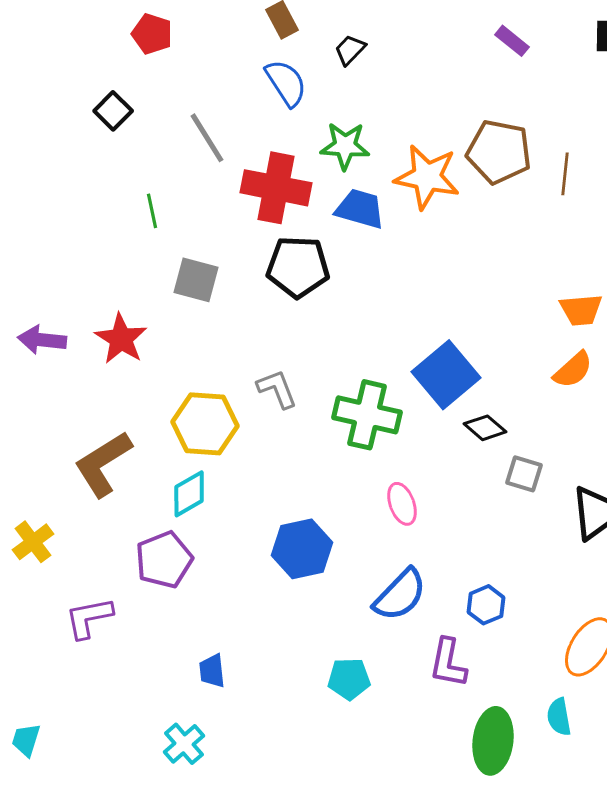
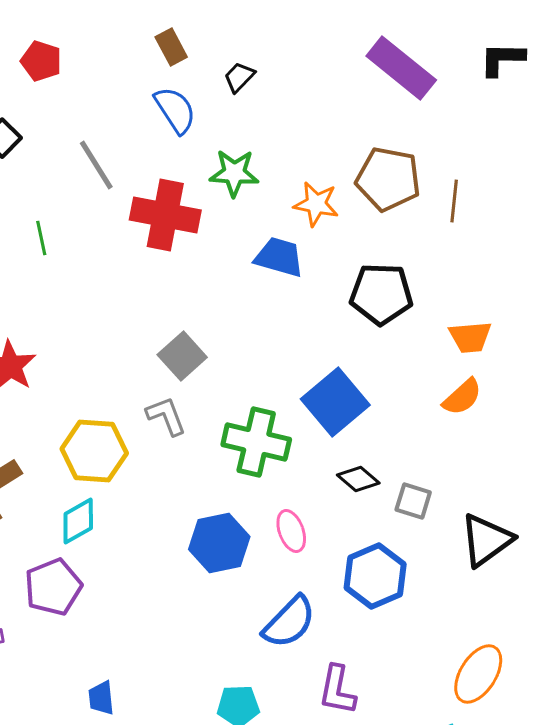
purple rectangle: (512, 41) -> (401, 68), size x2.0
orange star: (427, 177) -> (316, 204), size x0.7
blue trapezoid: (360, 209) -> (279, 257), moved
black pentagon: (298, 267) -> (381, 294), moved
gray square: (196, 280) -> (182, 356), moved, turned 33
black diamond: (485, 428) -> (358, 479), moved
blue hexagon: (302, 549) -> (219, 543), moved
blue hexagon: (486, 605) -> (375, 576), moved, size x1.6

